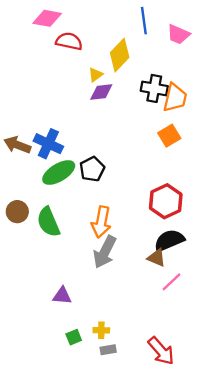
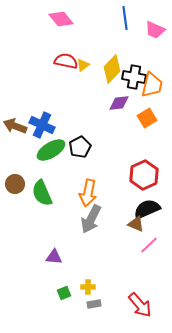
pink diamond: (47, 18) -> (61, 19), moved, turned 40
red semicircle: (69, 41) -> (66, 61), moved
yellow diamond: (120, 55) -> (112, 69), moved
purple diamond: (101, 92) -> (119, 103), moved

